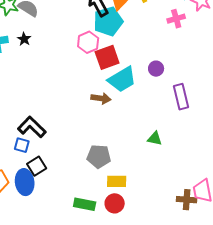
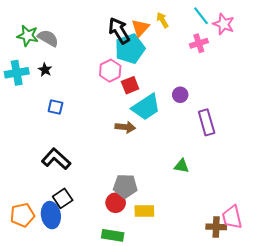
red square: (107, 57) -> (130, 85), size x0.7
blue square: (22, 145) -> (55, 107), moved
red circle: (115, 203) -> (116, 203), moved

